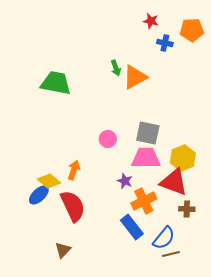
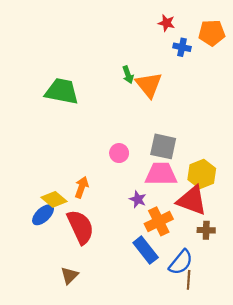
orange triangle: (135, 77) -> (149, 85), turned -40
brown line: (171, 254) -> (189, 280), turned -72

